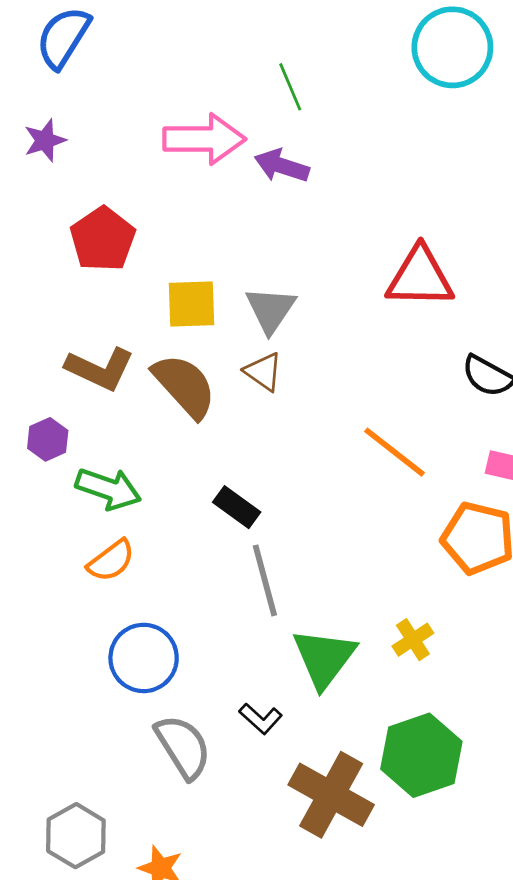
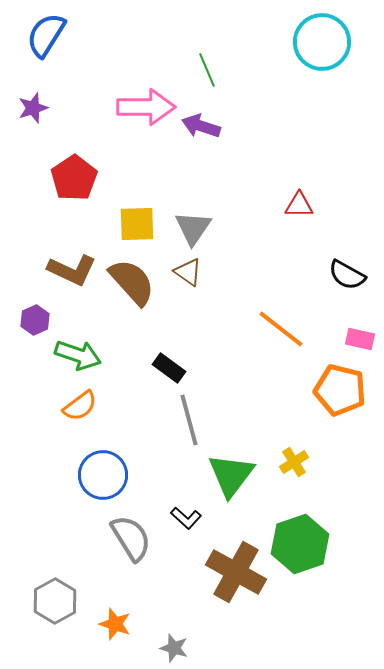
red triangle: (420, 277) -> (299, 205), size x0.6

